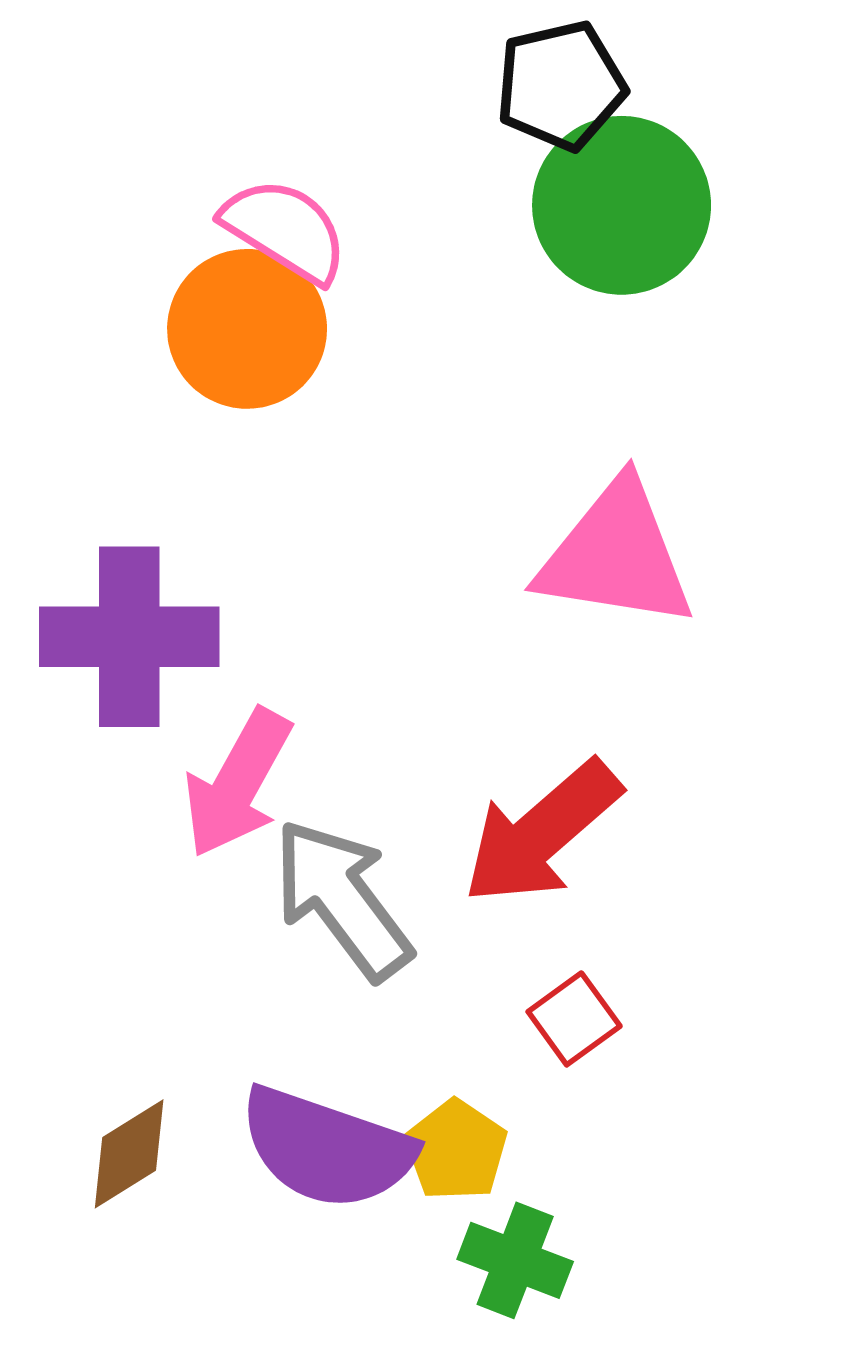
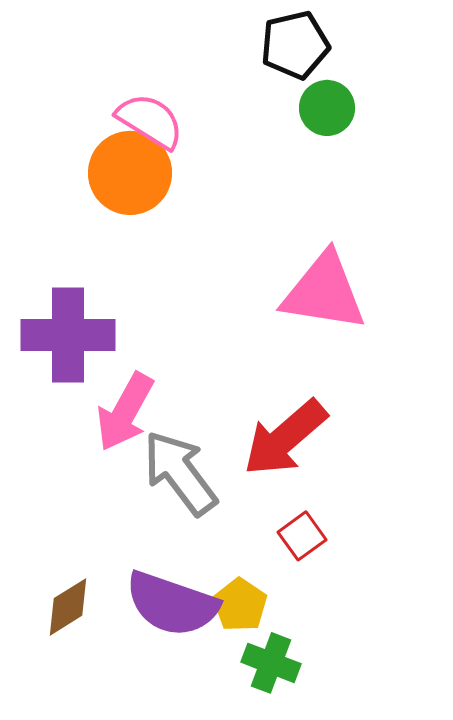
green circle: (622, 205) -> (327, 108), size x0.6

